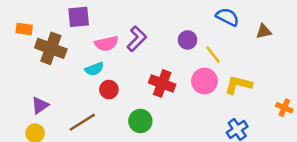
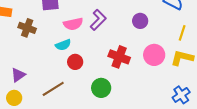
brown cross: (51, 48) -> (27, 28), size x0.7
yellow line: (213, 54) -> (182, 33), moved, turned 56

